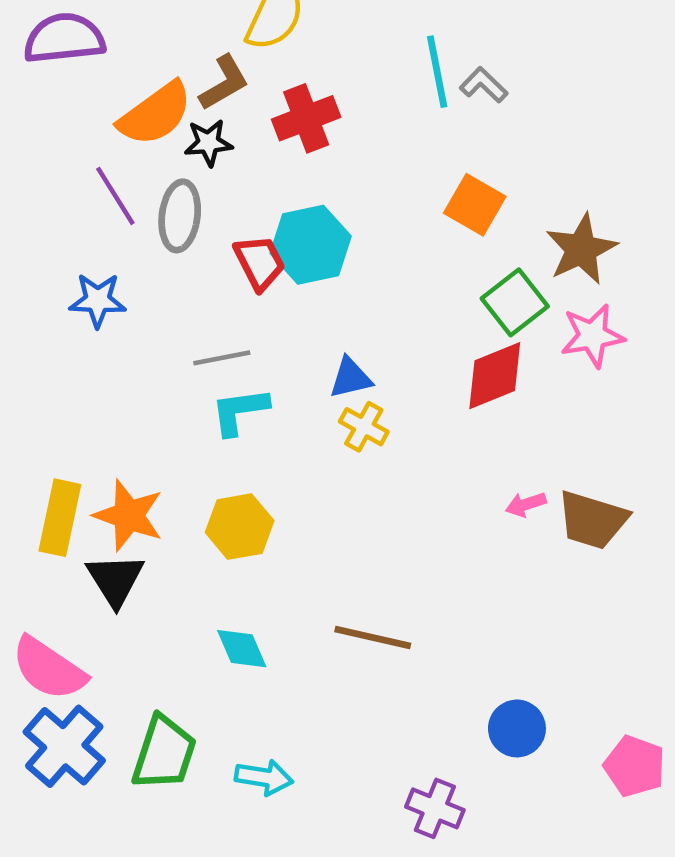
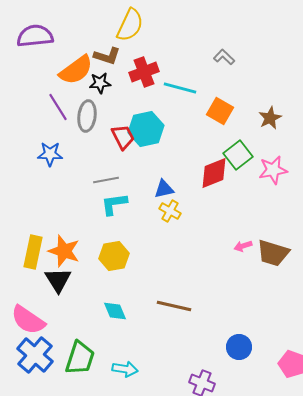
cyan line: (437, 72) -> (180, 88), moved, turned -64
brown L-shape: (224, 83) -> (107, 56), turned 48
brown star: (581, 249) -> (270, 118), moved, size x0.7
red diamond: (495, 376) -> (214, 173), moved

